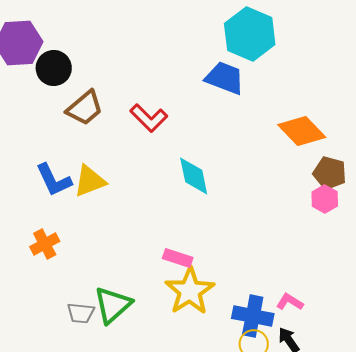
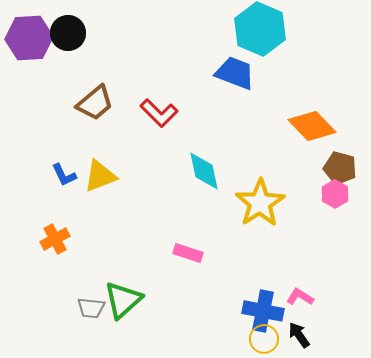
black circle: (54, 68) -> (68, 33), moved
blue L-shape: (54, 180) -> (64, 175), size x0.7
yellow star: (190, 291) -> (260, 203), moved

